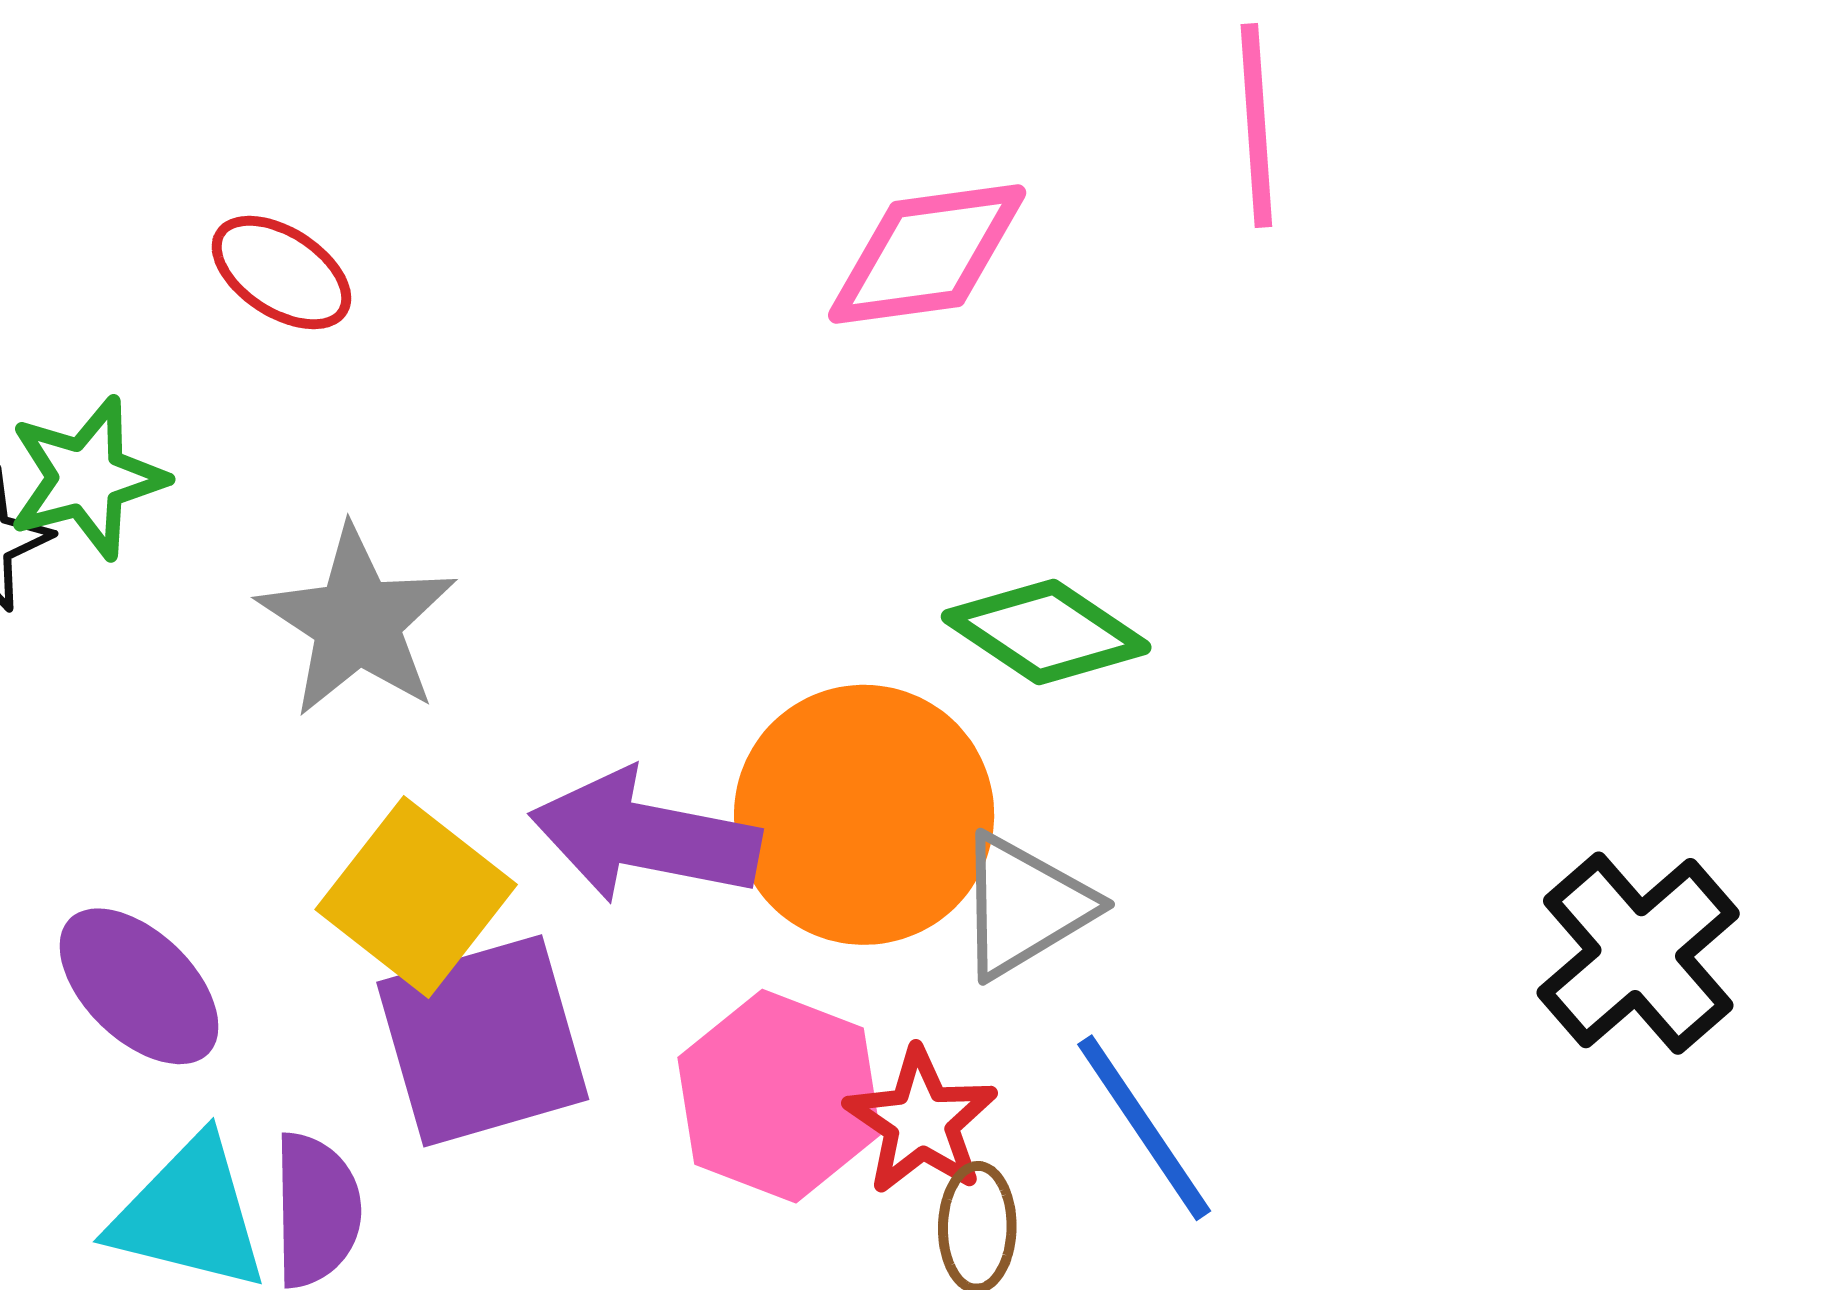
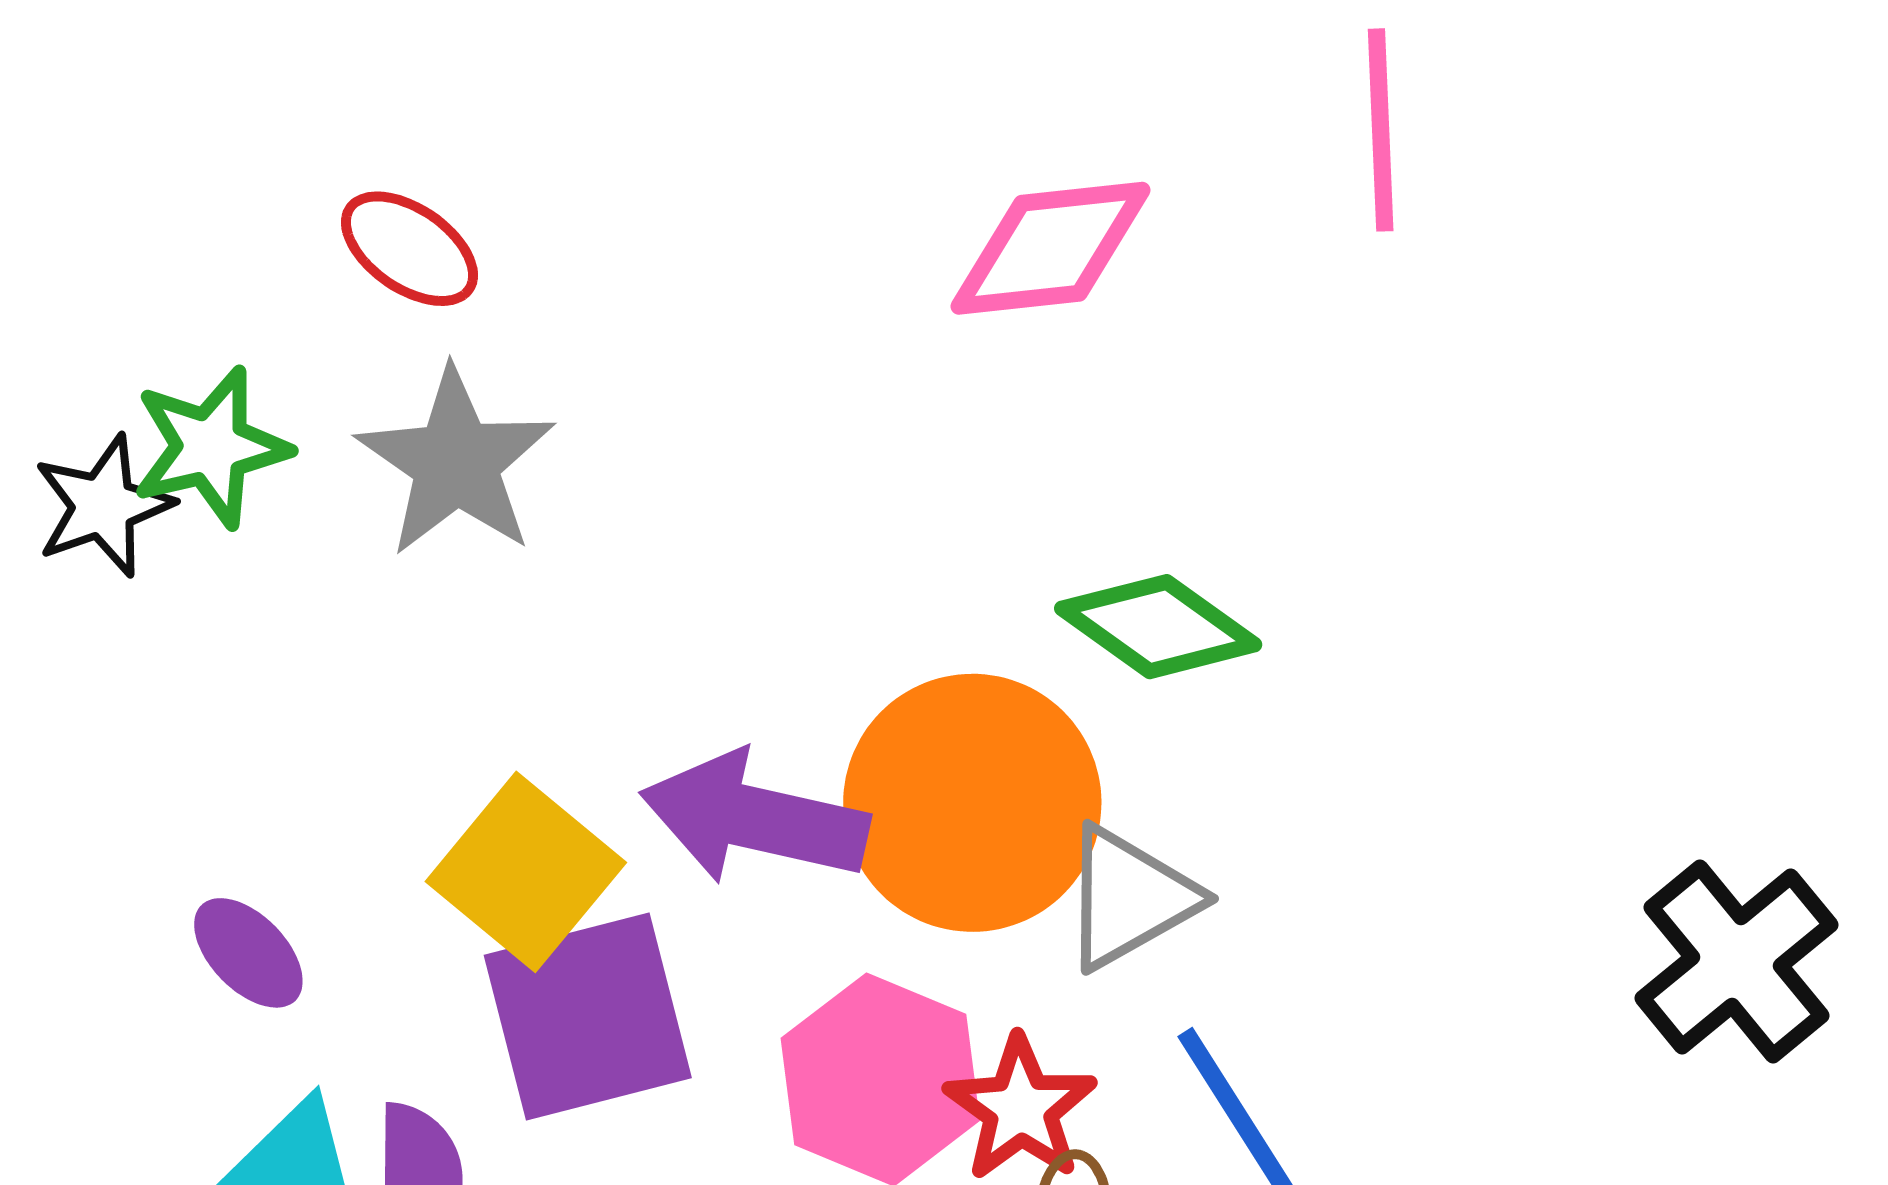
gray star: (357, 622) -> (456, 462), moved
purple ellipse: (139, 986) -> (248, 953), size x0.7

